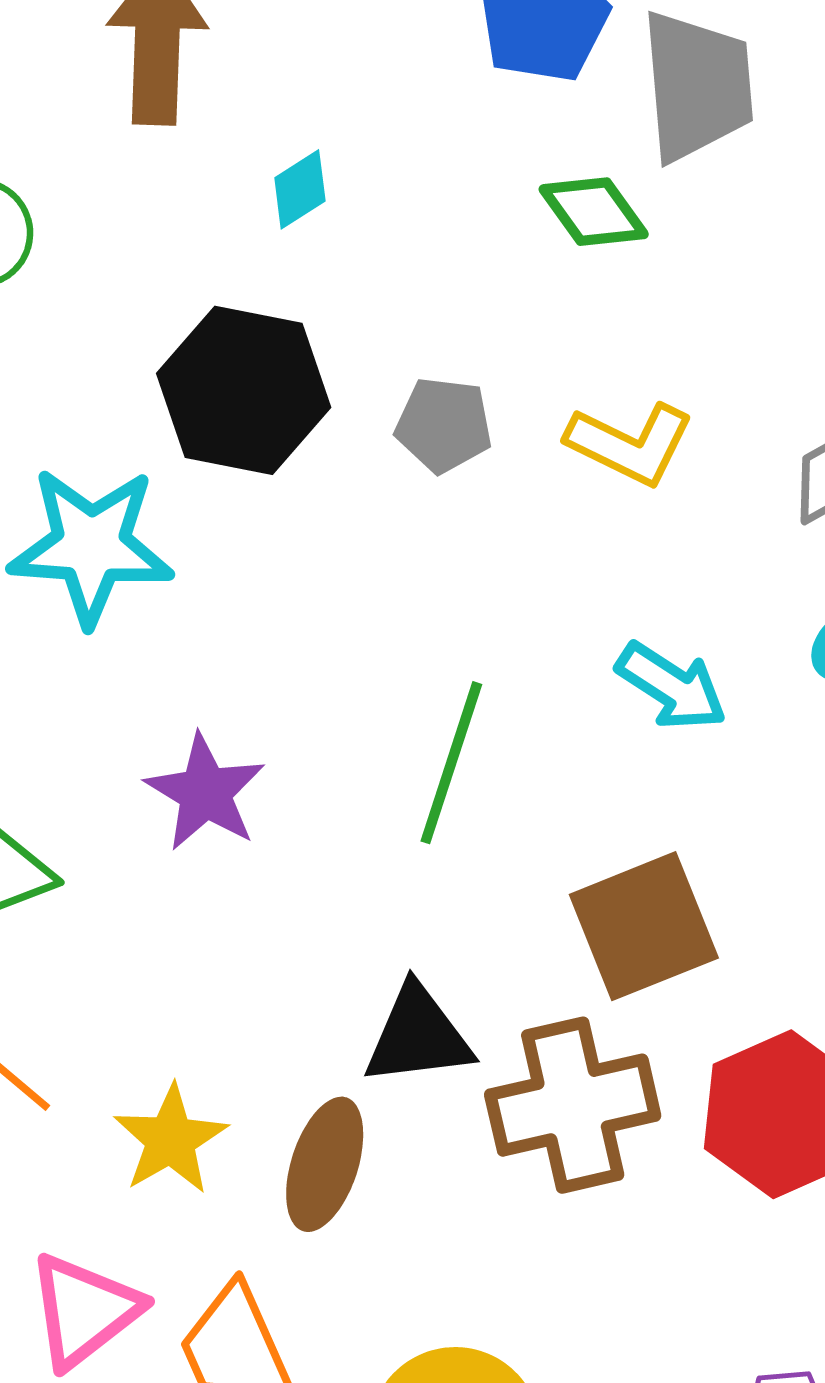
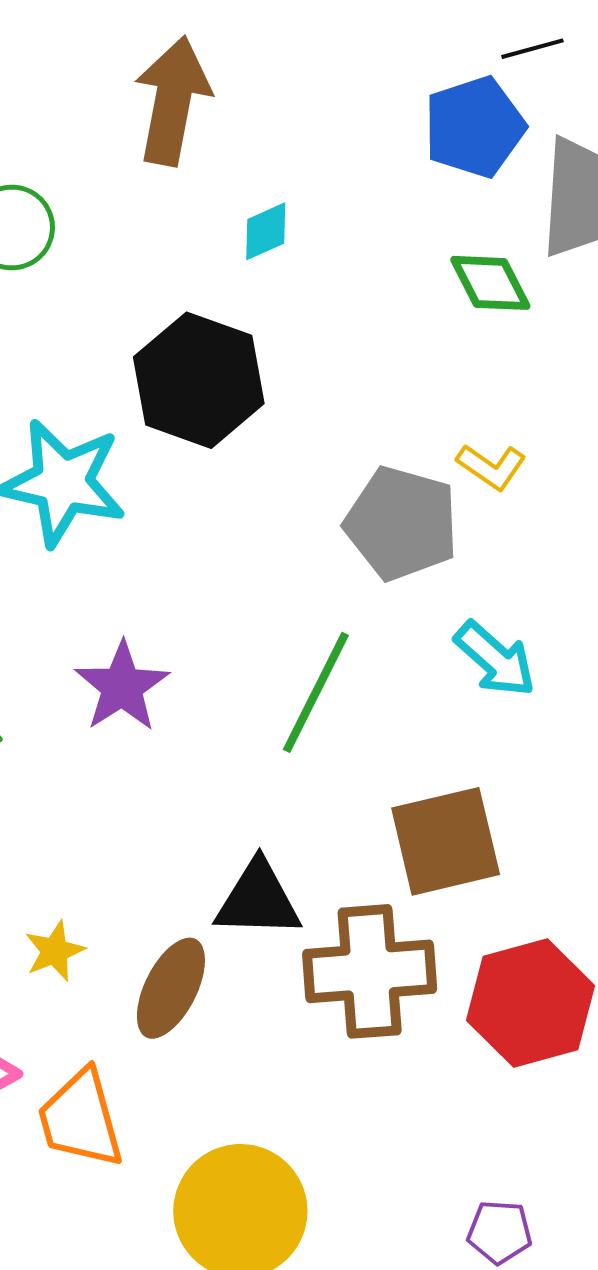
gray pentagon: (444, 425) -> (402, 523), moved, size x1.5
yellow L-shape: (630, 444) -> (491, 467), size x0.7
yellow star: (170, 1140) -> (55, 951), size x0.7

